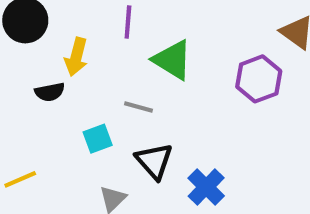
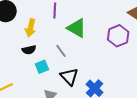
black semicircle: (50, 92) -> (29, 50), moved
gray line: (138, 107) -> (61, 51), turned 40

